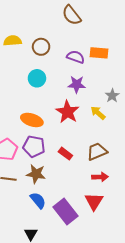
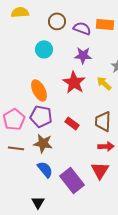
brown circle: (41, 47) -> (57, 21), moved
orange ellipse: (32, 120) -> (39, 90), turned 45
brown trapezoid: (97, 152) -> (103, 121), turned -65

